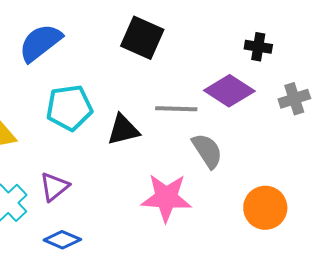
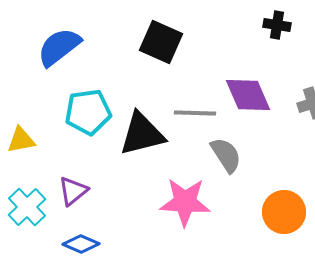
black cross: (258, 47) -> (277, 25), moved
purple diamond: (229, 91) -> (248, 95), turned 33
black triangle: (123, 130) -> (142, 134), size x1.4

